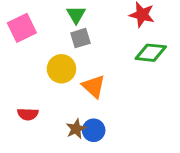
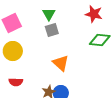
yellow circle: (61, 69) -> (13, 51), moved

